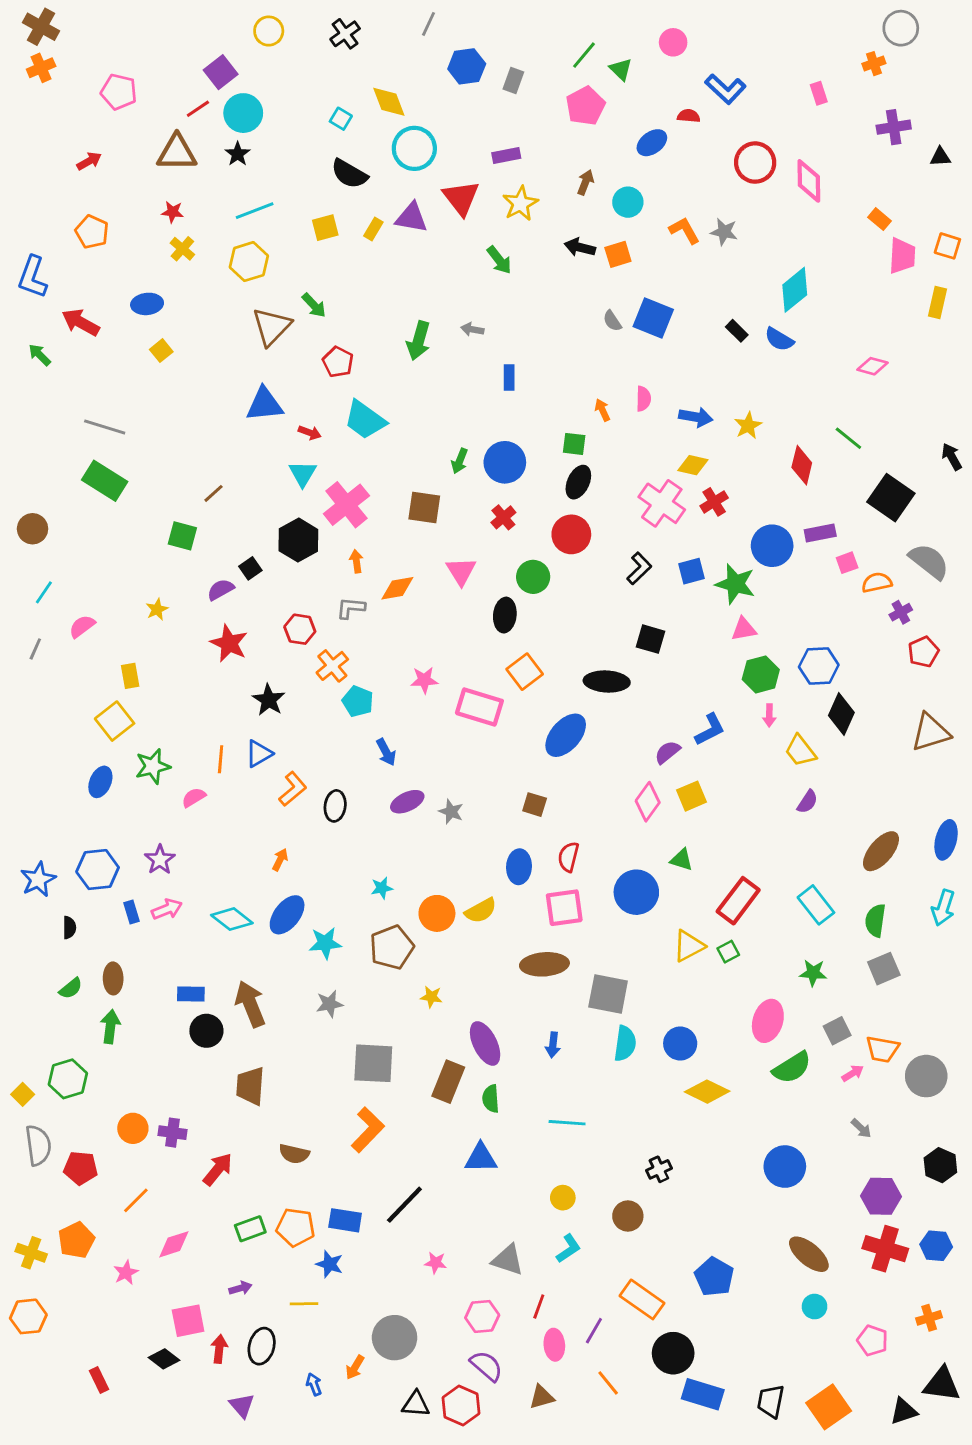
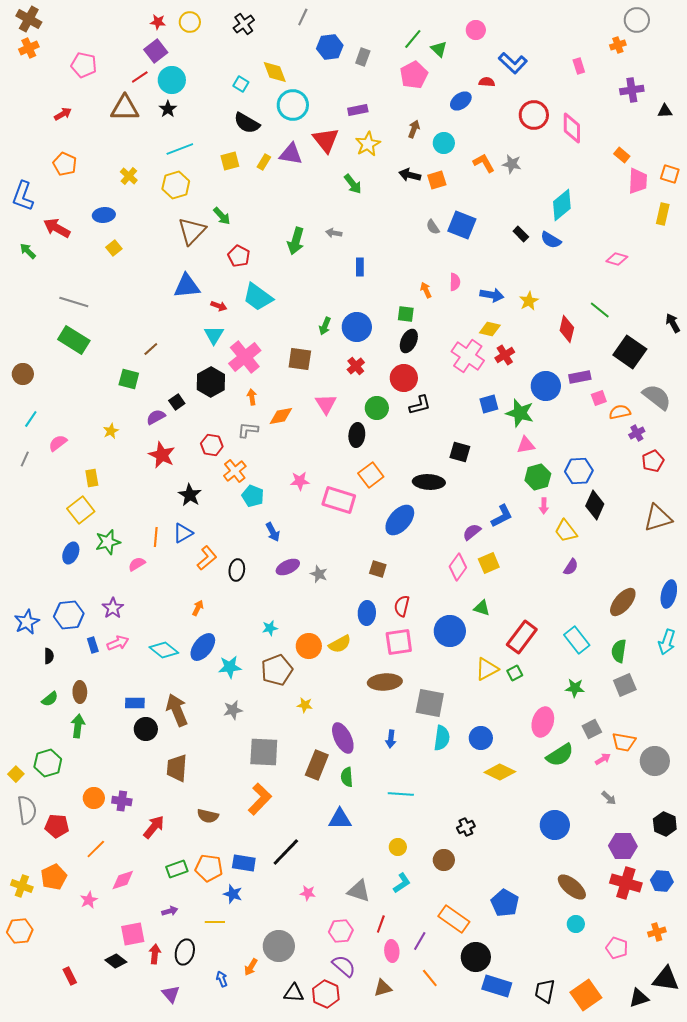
red star: (173, 212) -> (158, 22), moved
black L-shape: (639, 568) -> (420, 405), moved, turned 30

